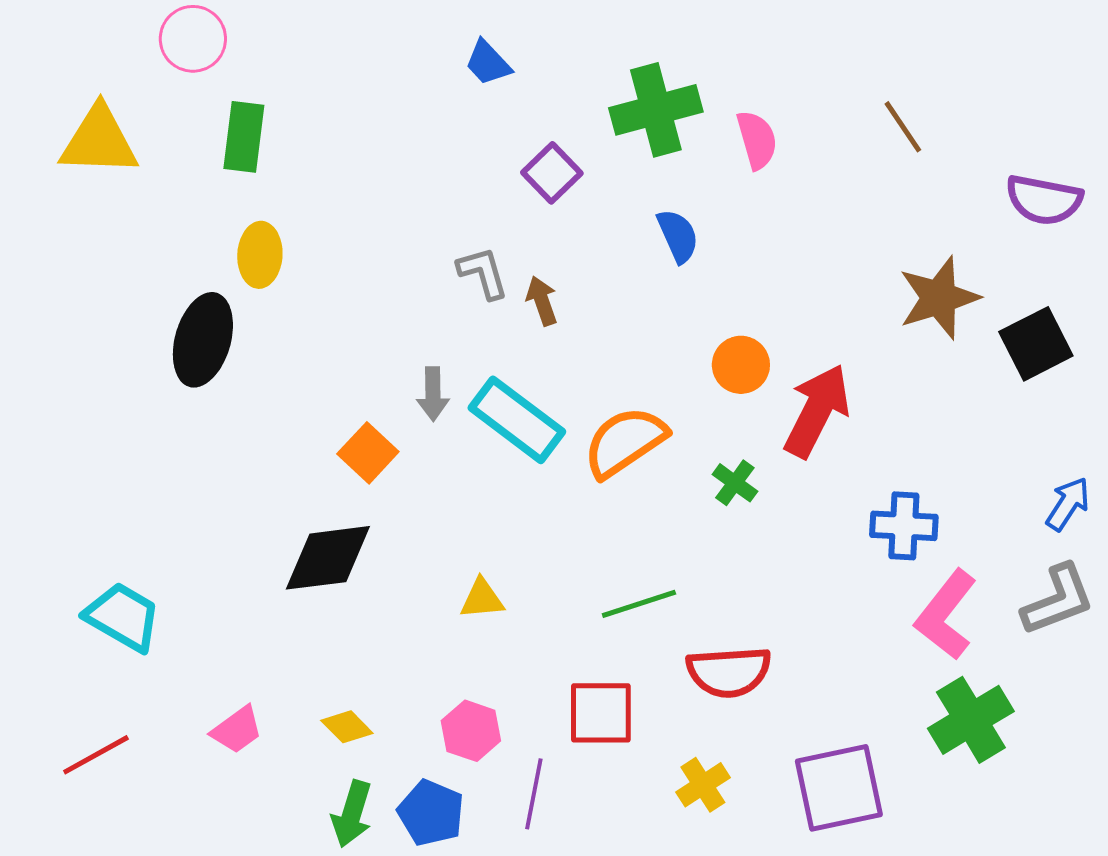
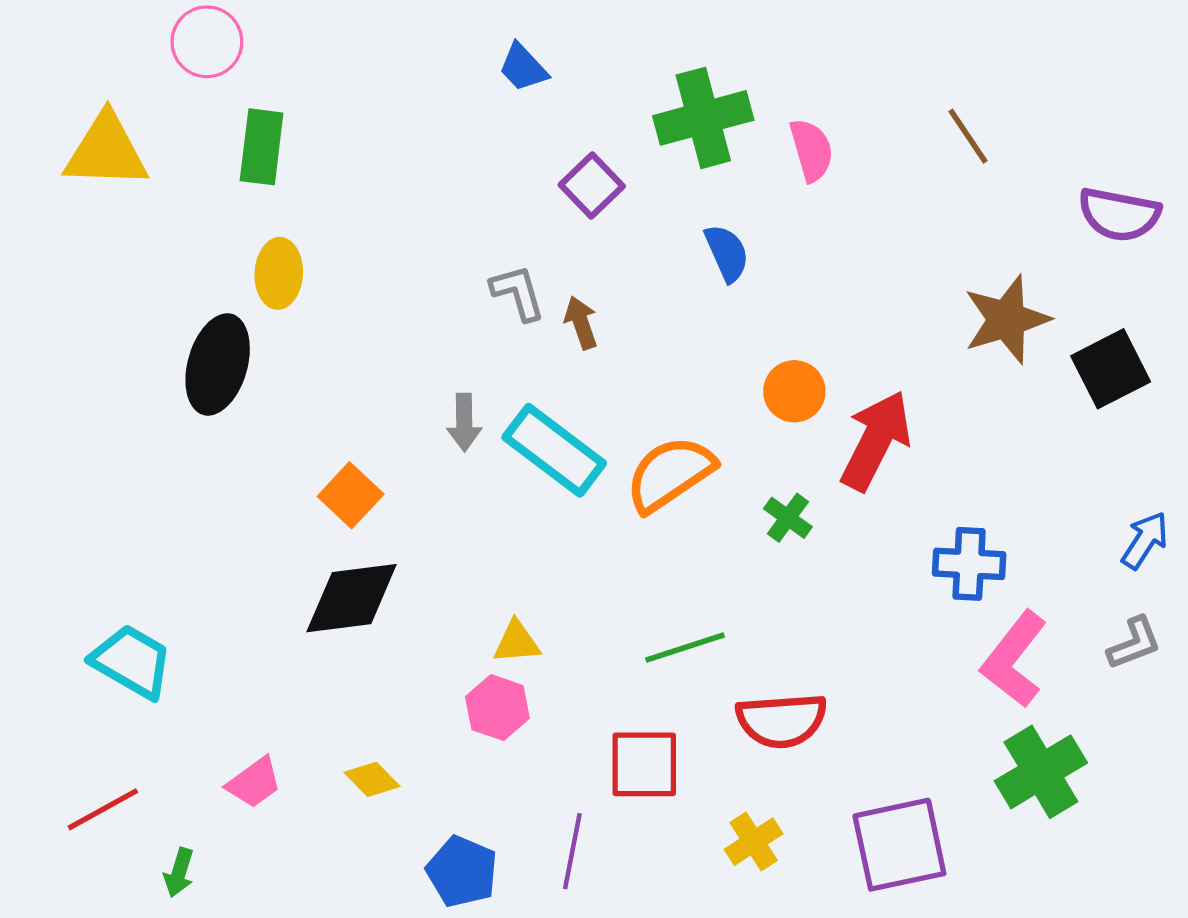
orange square: (368, 453) -> (351, 495), moved
gray L-shape: (1058, 600) -> (1134, 643), size x0.7
pink hexagon: (471, 731) -> (497, 708), moved
green arrow: (352, 814) -> (179, 873), moved, size x0.7

